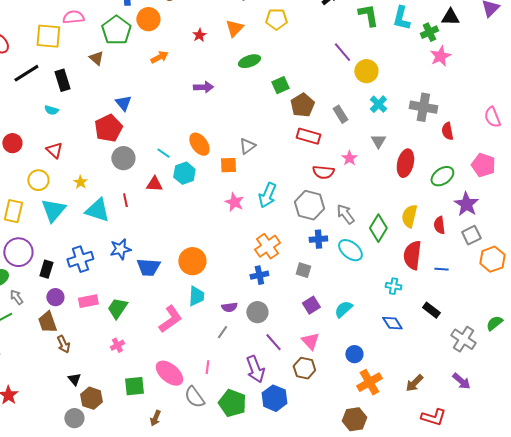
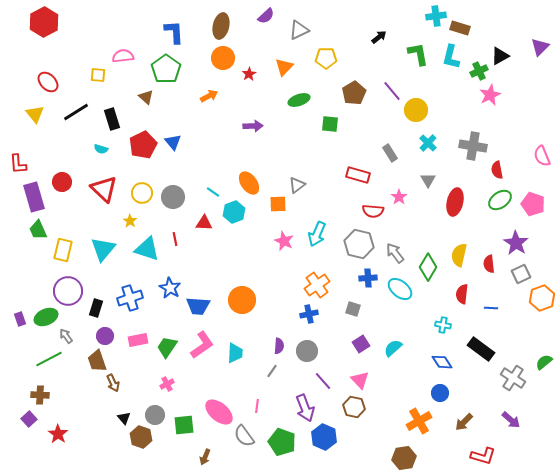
black triangle: (450, 17) -> (500, 56), turned -30
orange circle: (148, 19) -> (223, 58), moved
yellow square: (48, 36) -> (98, 75), size x0.6
green square: (280, 85) -> (330, 124), turned 30
brown pentagon: (302, 105) -> (354, 93), moved
red pentagon: (108, 128) -> (143, 145), moved
red triangle: (54, 150) -> (104, 189), size x1.6
green ellipse: (442, 176) -> (500, 200), moved
yellow circle: (38, 180) -> (142, 193), moved
blue star: (120, 249) -> (170, 288), turned -30
red semicircle: (412, 255) -> (462, 294), size x0.7
cyan trapezoid: (196, 296) -> (235, 353), moved
purple semicircle: (229, 307) -> (279, 346), turned -77
black rectangle: (431, 310) -> (481, 349), size x1.5
pink L-shape: (170, 319) -> (202, 345), moved
blue circle: (354, 354) -> (440, 393), moved
gray circle: (74, 418) -> (155, 415), moved

